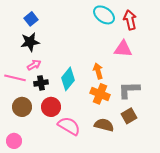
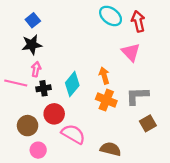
pink triangle: (123, 49) -> (131, 52), turned 42
pink arrow: (34, 65) -> (36, 69), turned -48
brown circle: (22, 107) -> (28, 126), moved
brown square: (129, 116) -> (148, 123), moved
brown semicircle: (104, 125) -> (111, 149), moved
pink circle: (14, 141) -> (38, 150), moved

